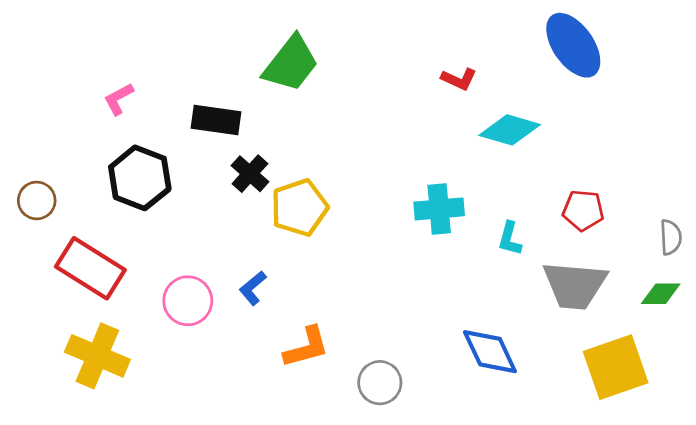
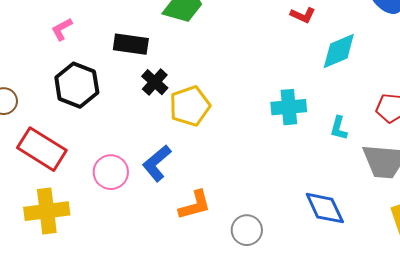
cyan diamond: (510, 130) -> (339, 51), turned -39
blue L-shape: (253, 288) -> (157, 163), size x1.5
yellow cross: (97, 356) -> (47, 211), turned -30

